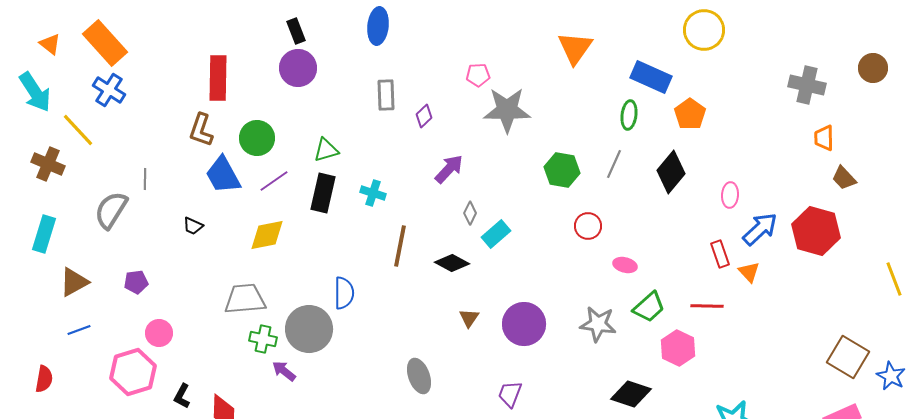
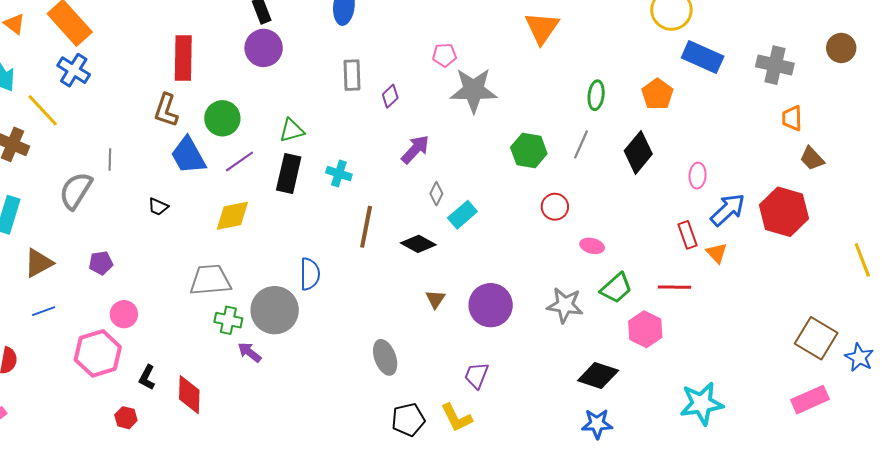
blue rectangle: (651, 77) -> (703, 57), moved

